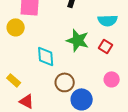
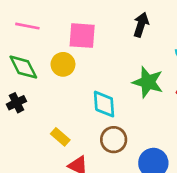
brown circle: (65, 82) -> (114, 140), moved

